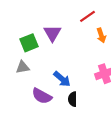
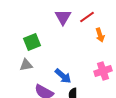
purple triangle: (52, 33) -> (63, 17), moved

